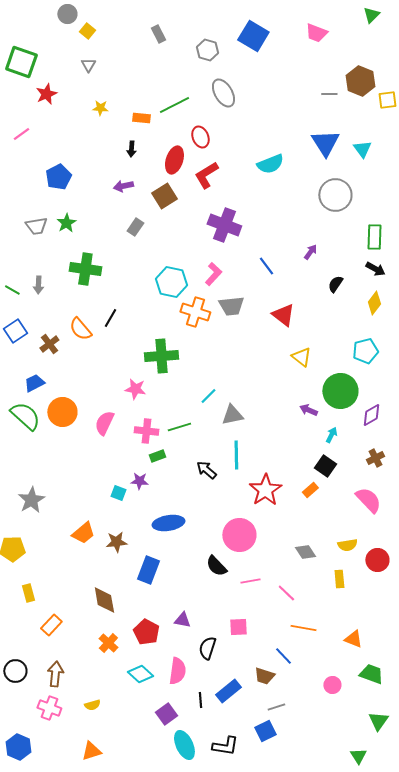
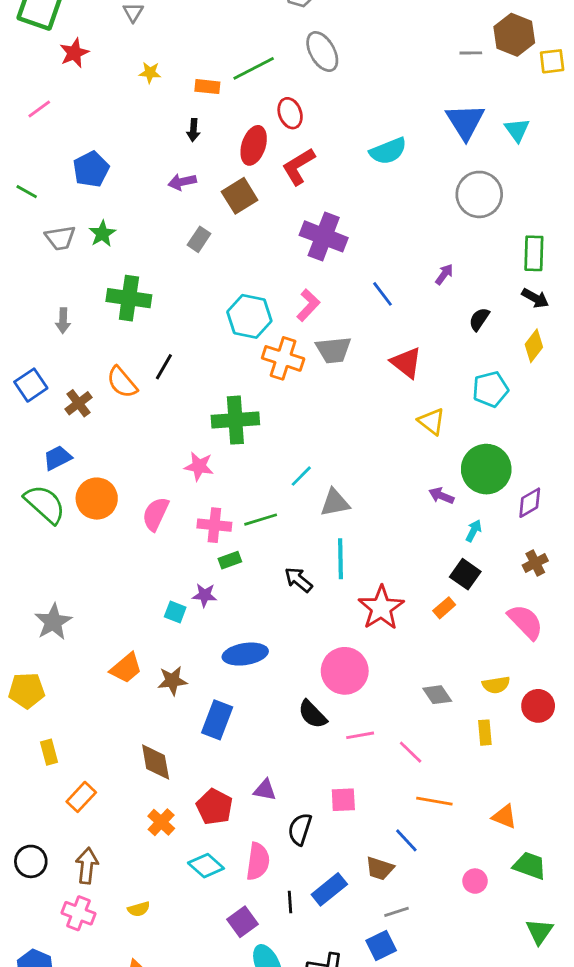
green line: (12, 290) -> (27, 192), moved
cyan pentagon: (365, 351) -> (490, 389), moved

